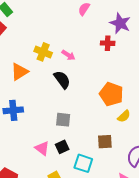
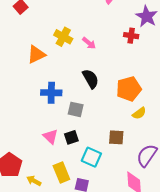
black semicircle: (62, 80) -> (91, 79), moved
orange pentagon: (111, 94) -> (129, 89), turned 30
blue cross: (13, 110) -> (51, 93), moved

